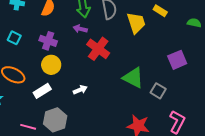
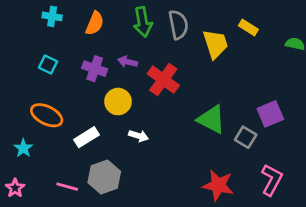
purple arrow: (80, 29) -> (128, 62), moved
purple square: (177, 60) -> (270, 114), moved
yellow circle: (51, 65) -> (118, 102), moved
white arrow: (80, 90) -> (139, 136), turned 40

